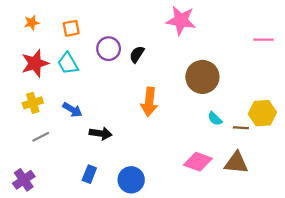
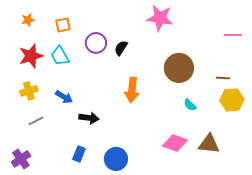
brown line: (241, 128) -> (223, 78), moved

